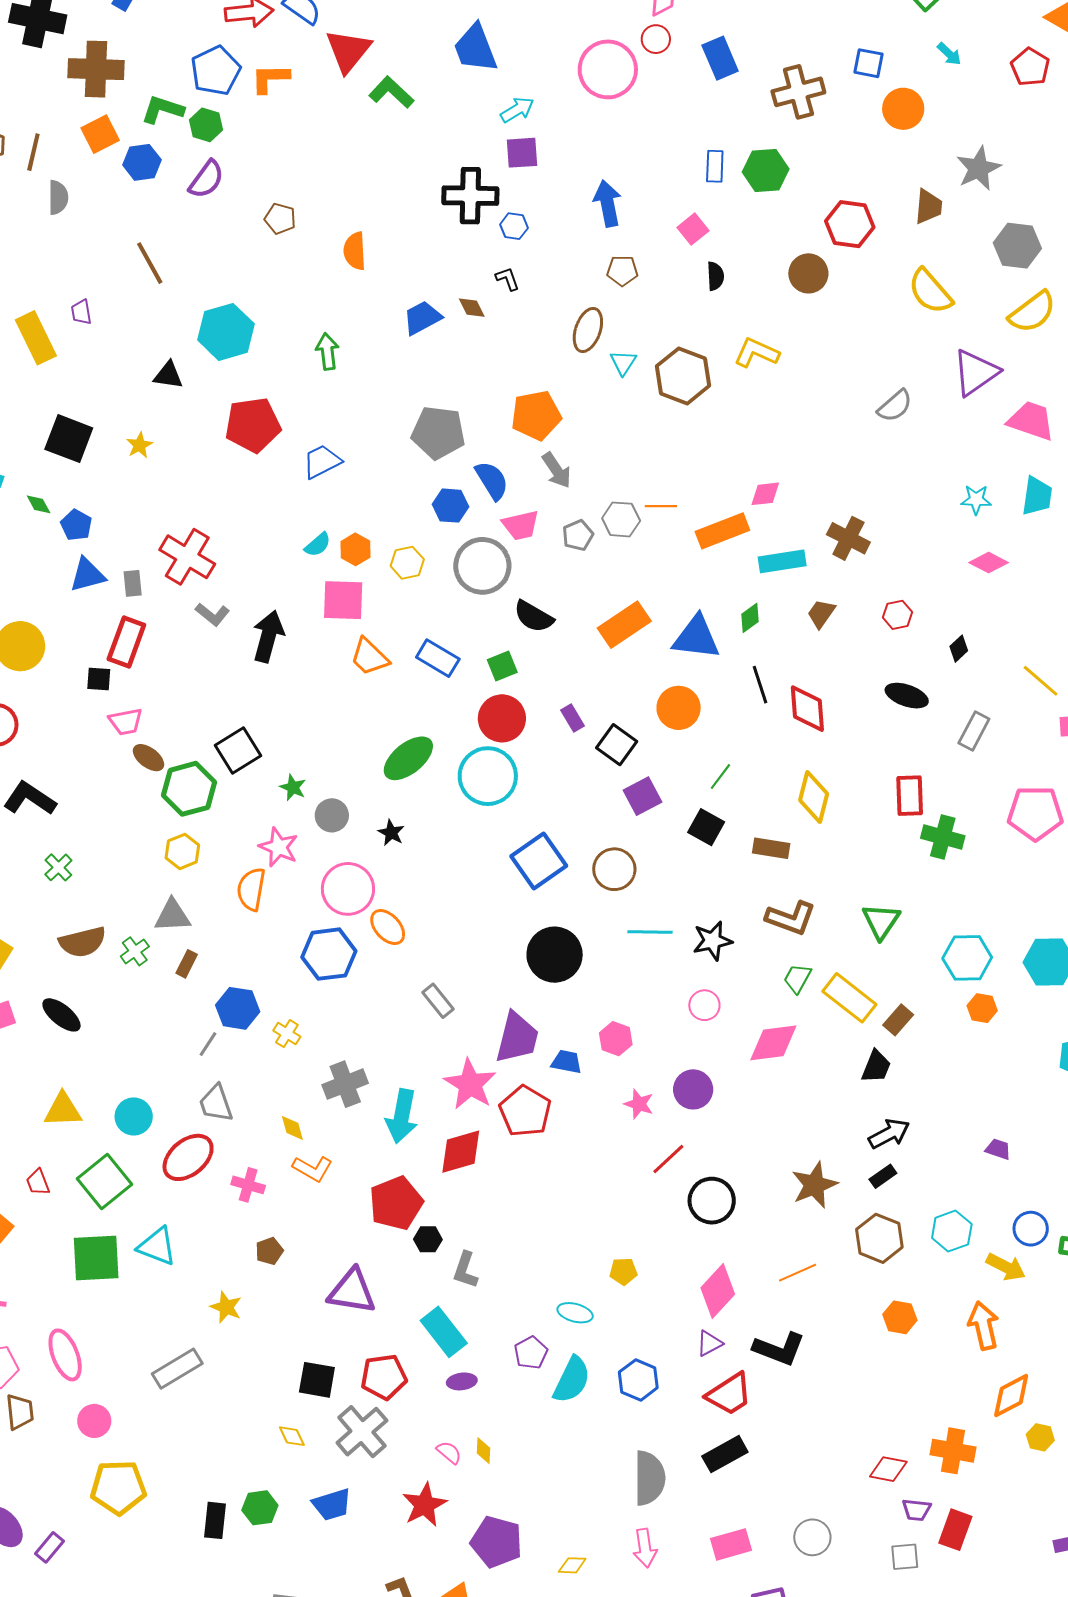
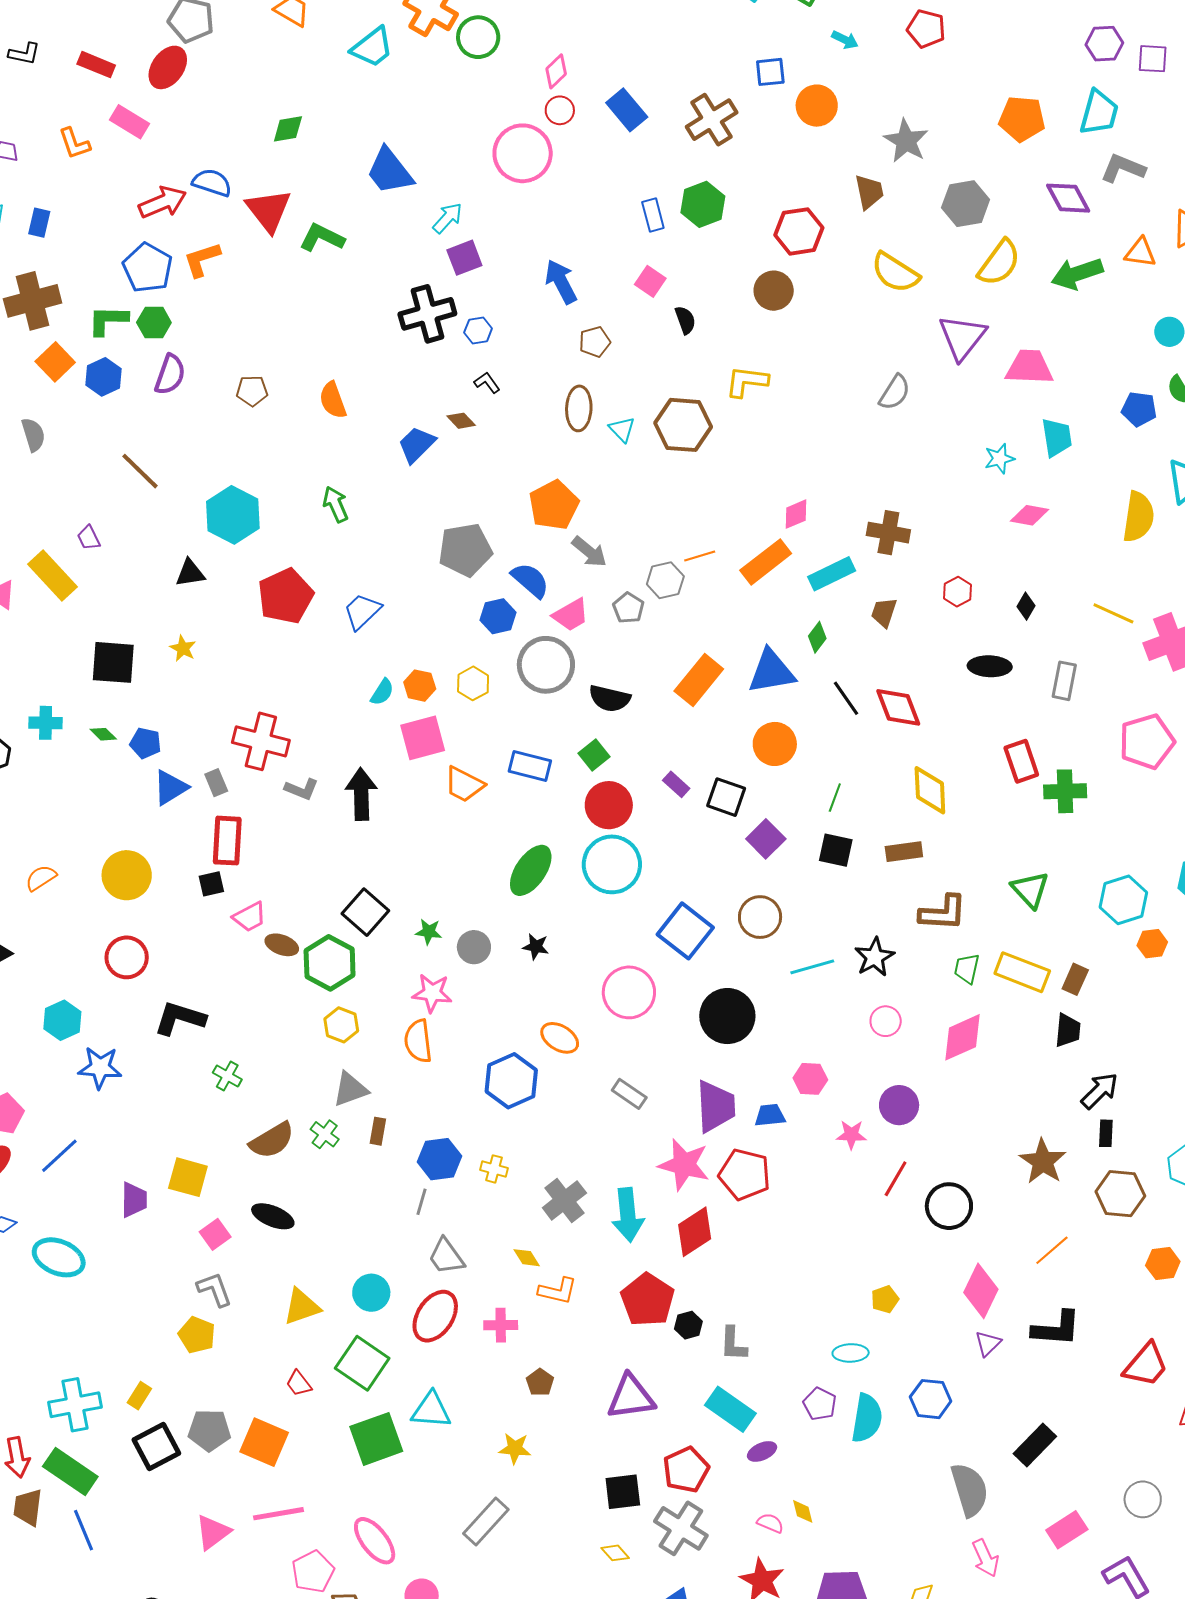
pink circle: (348, 889) -> (629, 992), moved
black rectangle: (883, 1176) -> (1106, 1133), turned -36
red trapezoid: (729, 1394) -> (1146, 1365), moved

